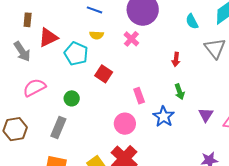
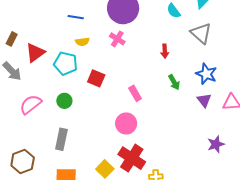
brown rectangle: (28, 20) -> (12, 39), turned 32
green circle: (72, 98) -> (64, 101), moved
blue star: (164, 117) -> (206, 74), moved
brown hexagon: (15, 129) -> (23, 162), moved

